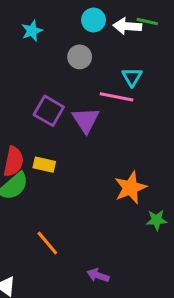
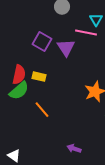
orange line: (47, 243) -> (42, 110), moved

